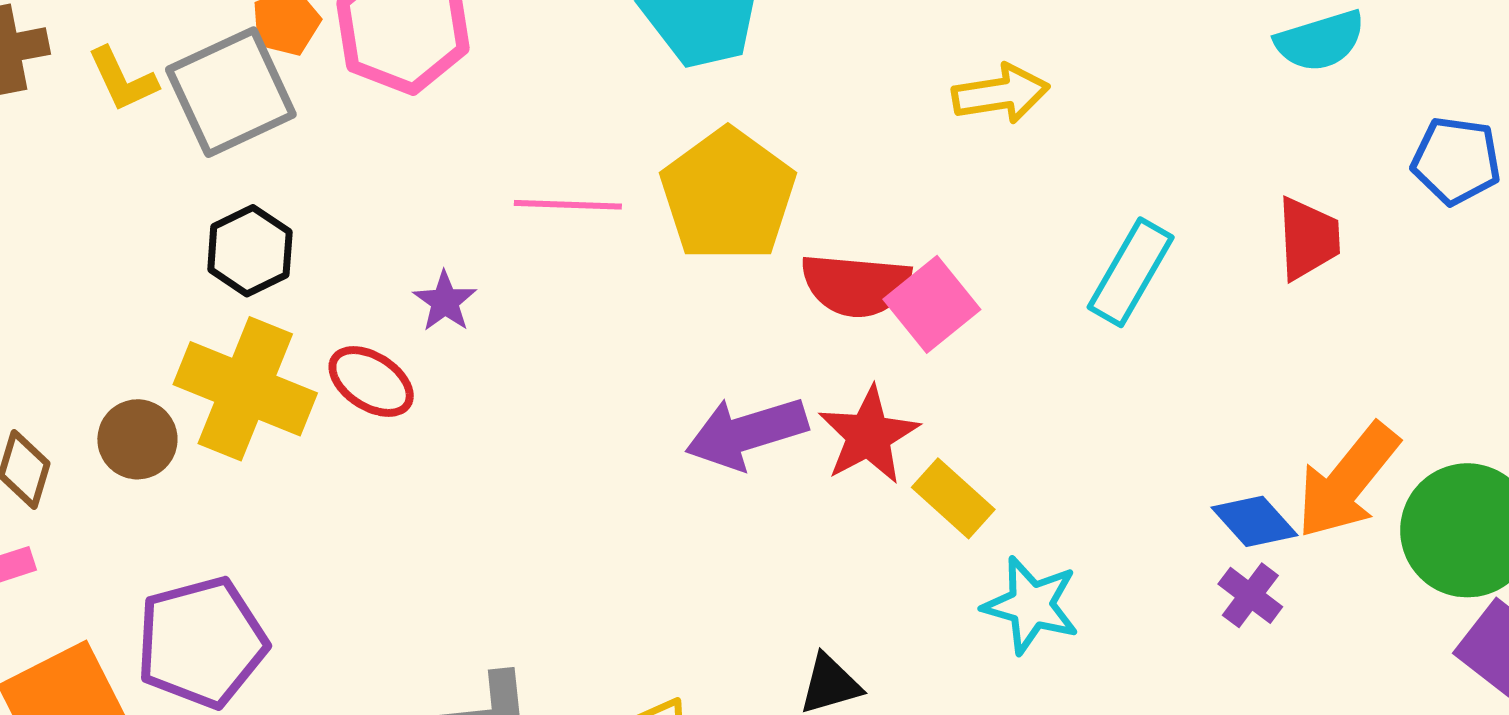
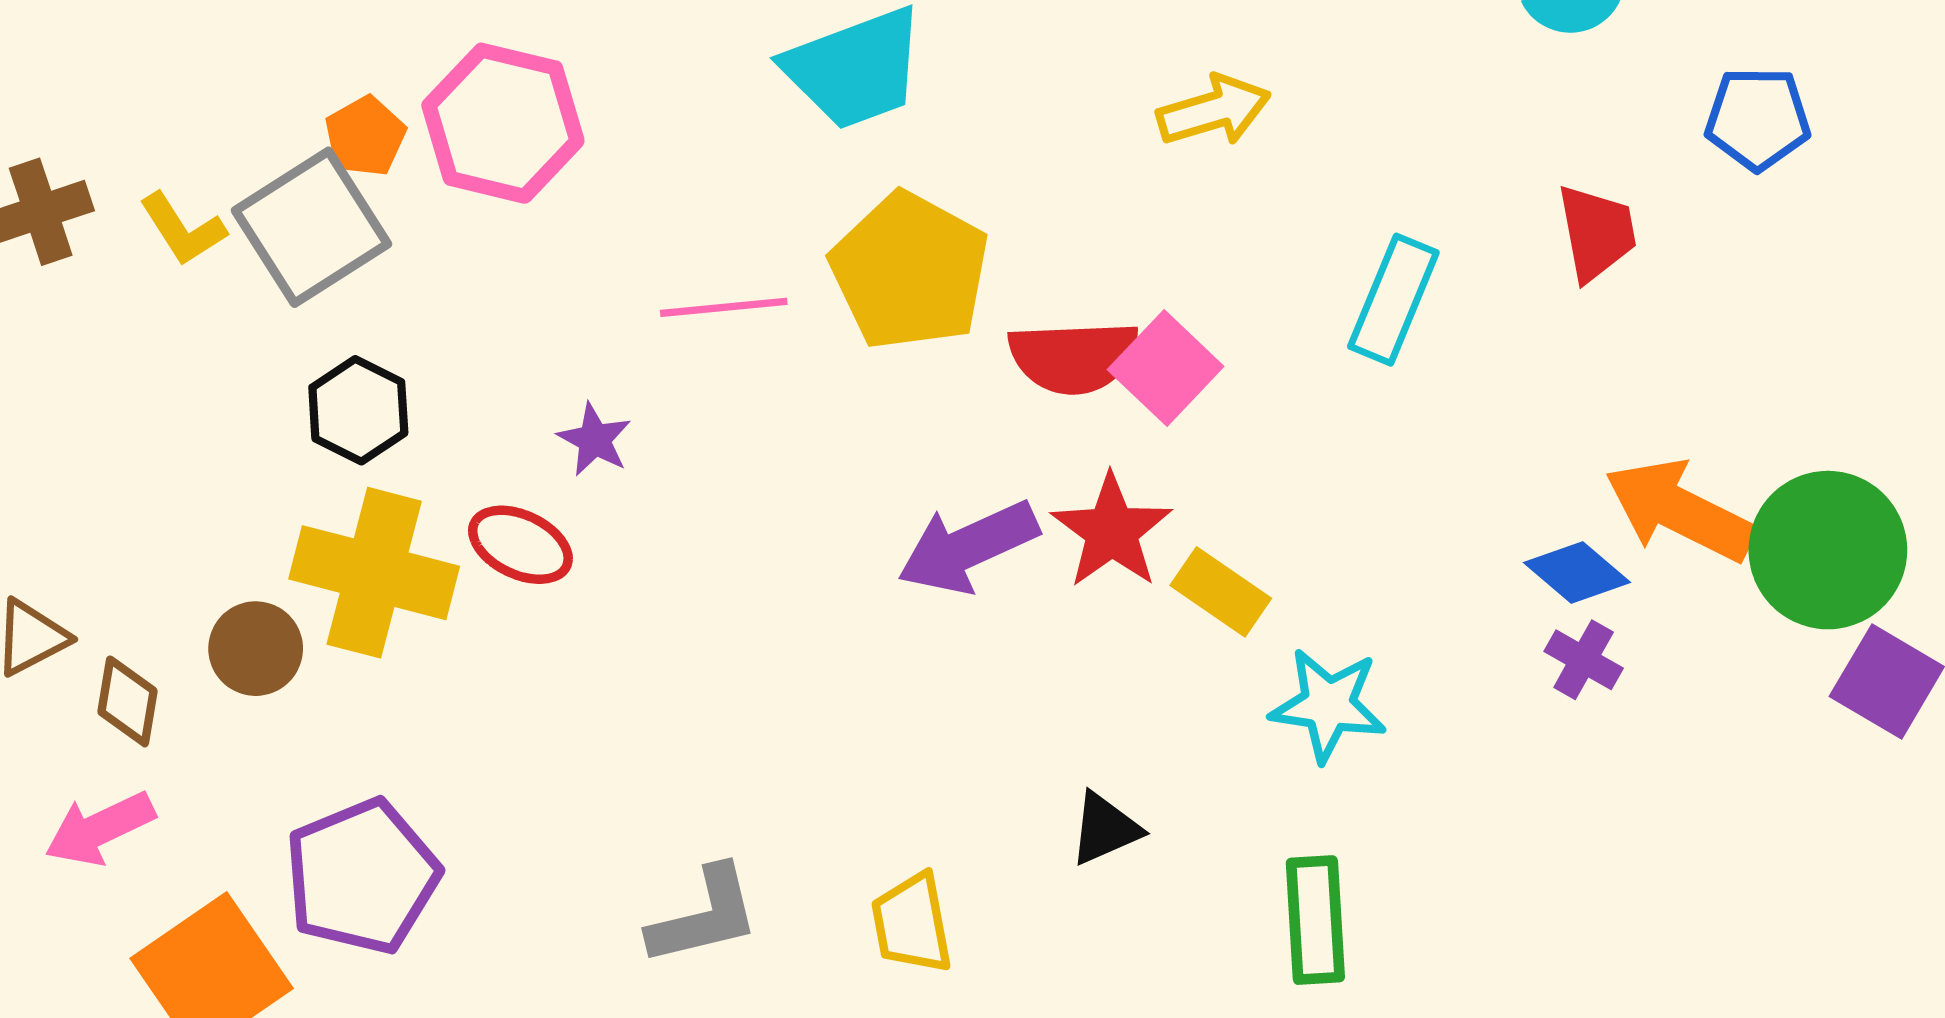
orange arrow: (1348, 481) -> (1680, 511), turned 85

